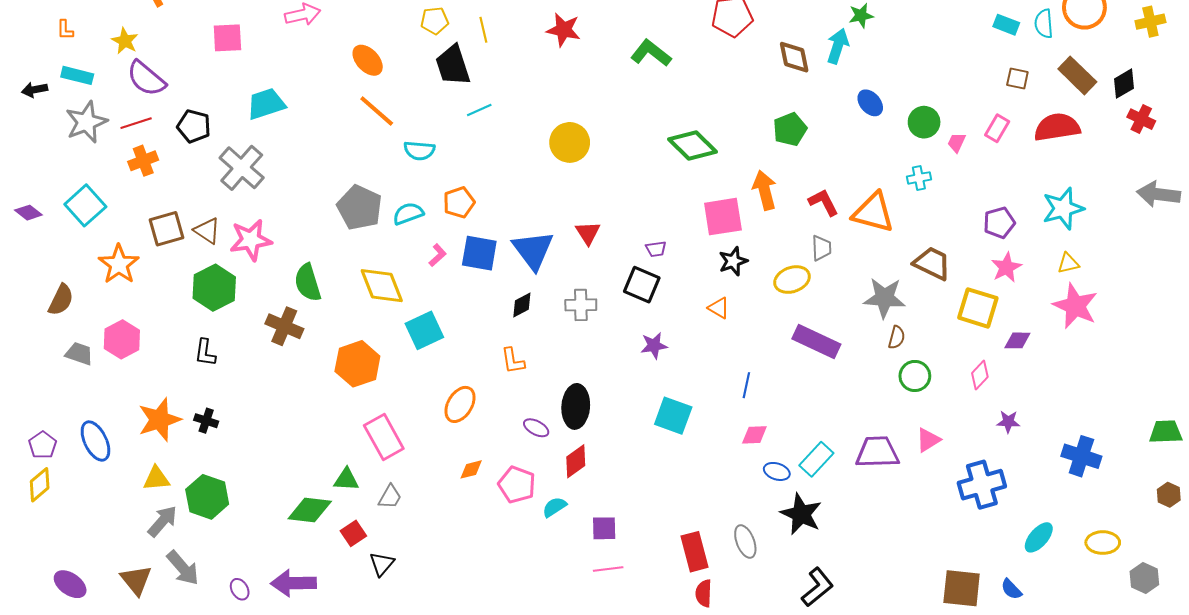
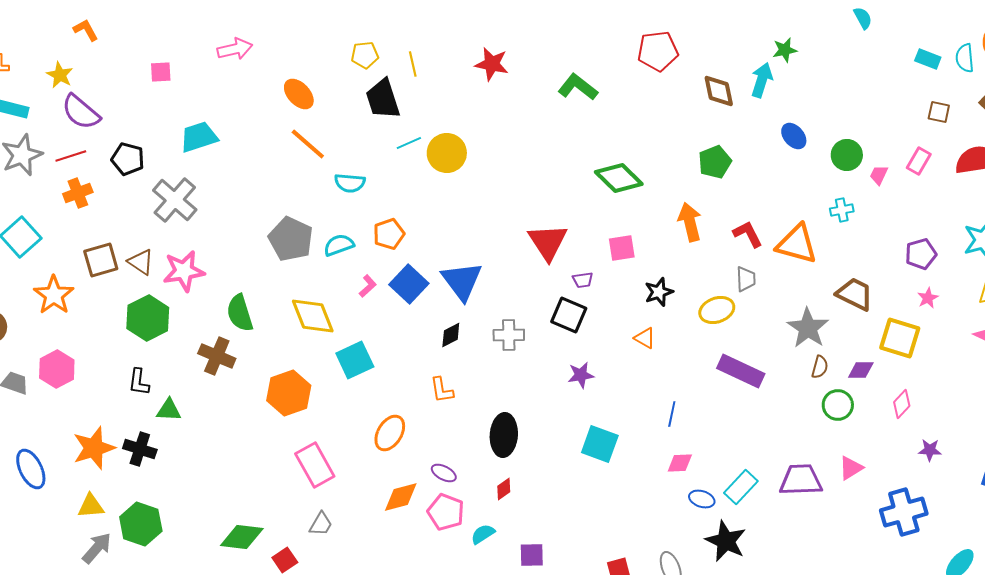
pink square: (227, 38) -> (161, 72), size x0.7
yellow circle: (570, 142) -> (447, 153), moved
pink square: (723, 217) -> (622, 248), moved, size x0.7
red triangle: (588, 233) -> (548, 242), moved, size x1.6
blue square: (479, 253) -> (409, 284), turned 33
pink star: (1006, 267) -> (928, 298), size x0.7
gray star: (884, 298) -> (808, 328), turned 30
purple diamond: (1017, 340) -> (861, 370), moved
black cross: (206, 421) -> (140, 449), size x1.4
purple ellipse: (536, 428) -> (444, 473), moved
red diamond: (576, 461) -> (504, 489), size x0.7
orange diamond: (471, 469) -> (401, 497), size x1.5
green triangle: (346, 480) -> (169, 410), moved

